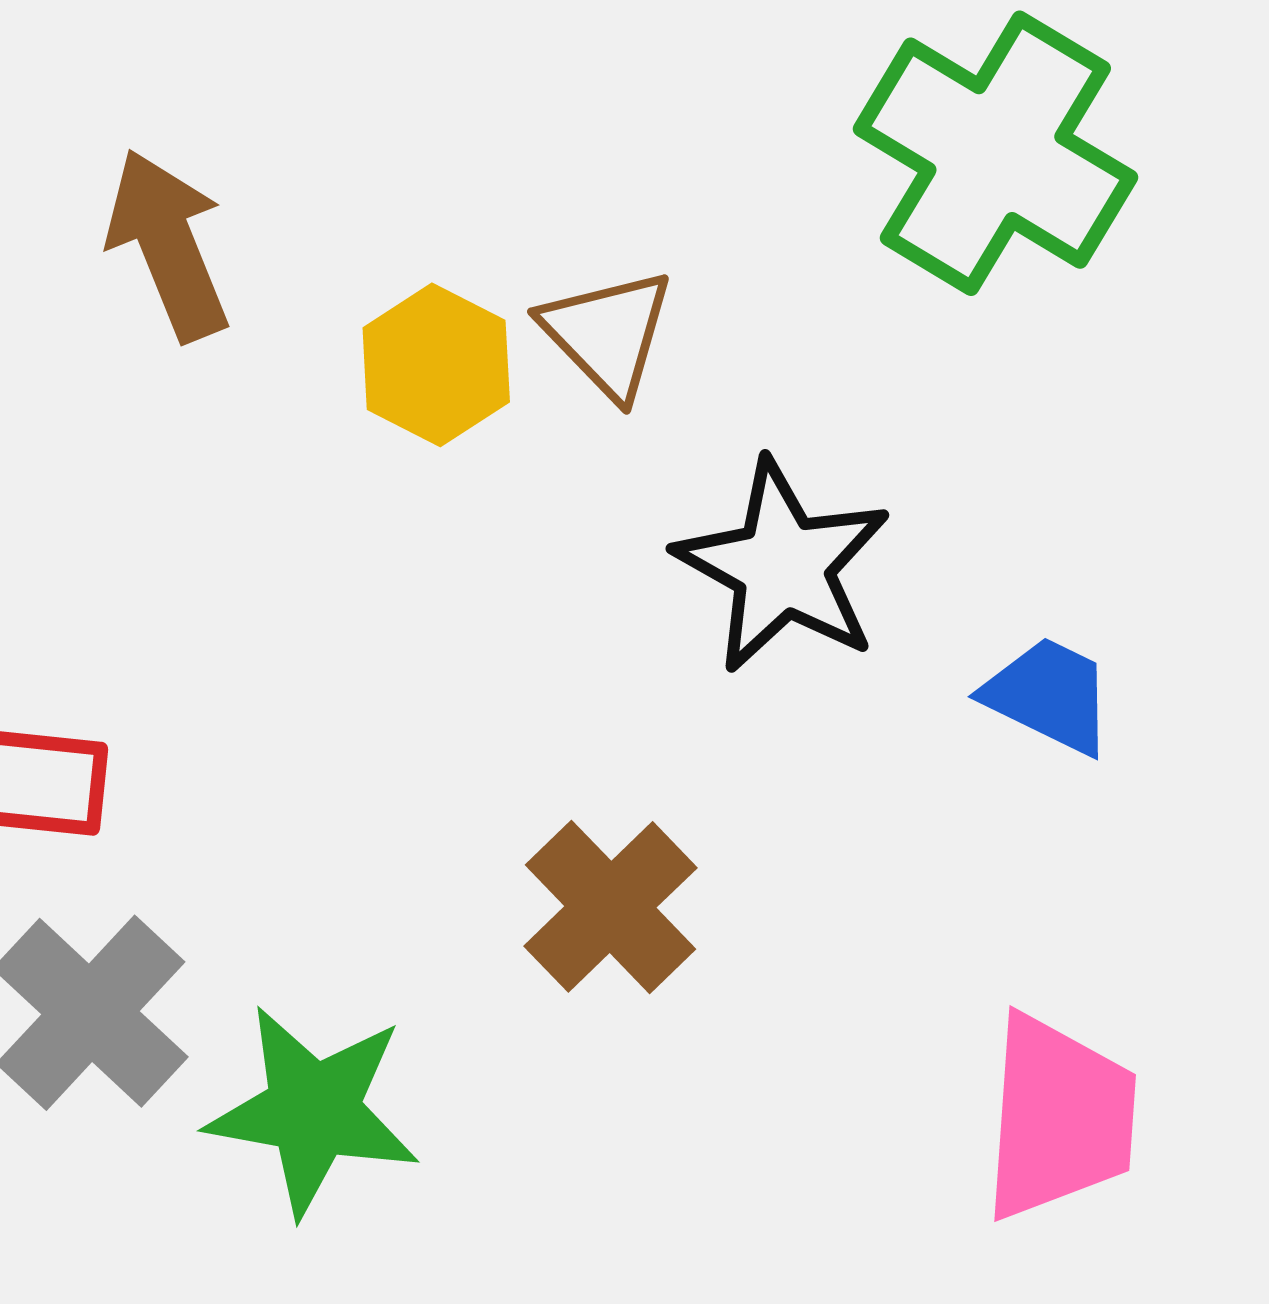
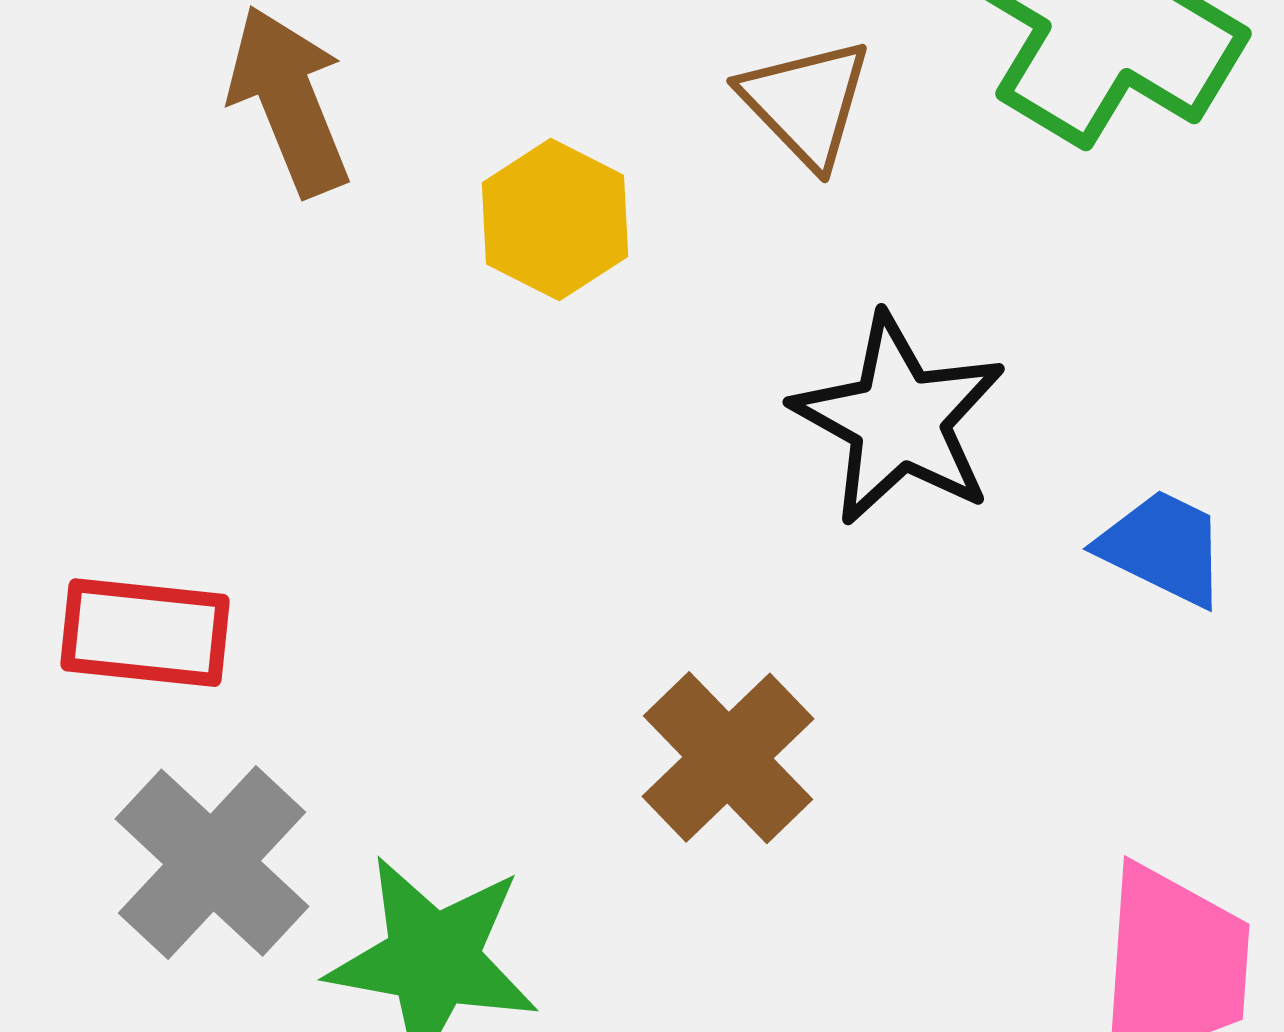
brown triangle: (607, 334) -> (806, 103), moved

